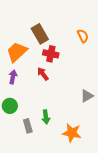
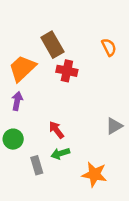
red arrow: (43, 74) -> (56, 130), moved
green arrow: (46, 117) -> (60, 153), turned 80

